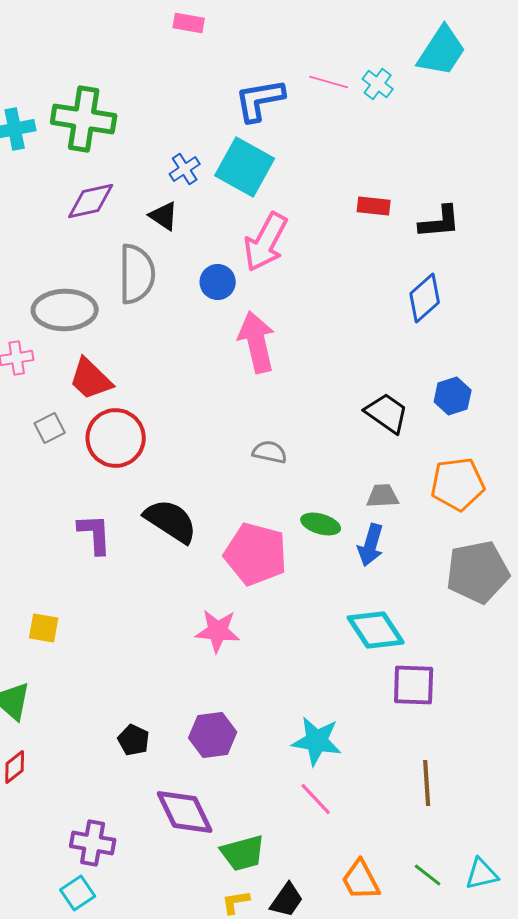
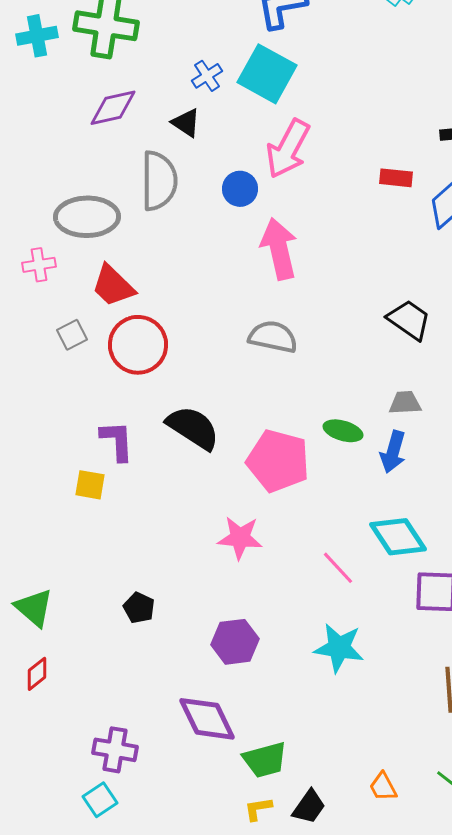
red rectangle: (374, 206) -> (396, 178), moved
gray semicircle: (270, 452) -> (273, 337), moved, size x1.4
yellow square: (44, 628) -> (90, 485), moved
black pentagon: (134, 740) -> (139, 608), moved
pink line: (316, 799) -> (338, 568), moved
orange trapezoid: (361, 880) -> (383, 787), size x0.7

